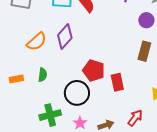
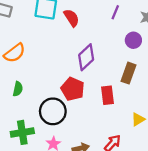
purple diamond: (65, 37) -> (86, 57), moved
red rectangle: (117, 82) -> (107, 95), moved

